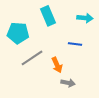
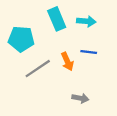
cyan arrow: (85, 18) -> (86, 21), moved
orange arrow: (57, 65) -> (67, 61), moved

